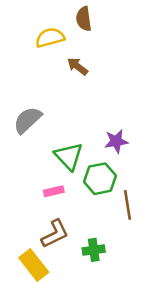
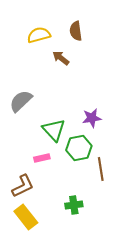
brown semicircle: (84, 19) -> (76, 31), moved
brown L-shape: (55, 234) -> (23, 186), moved

